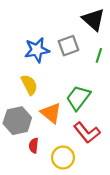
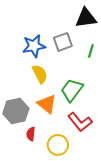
black triangle: (93, 20) -> (86, 18), turned -50
yellow semicircle: (29, 85) -> (40, 74), moved

